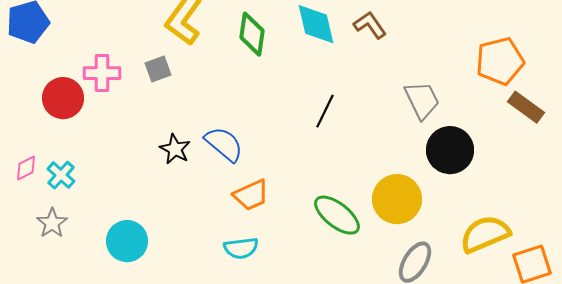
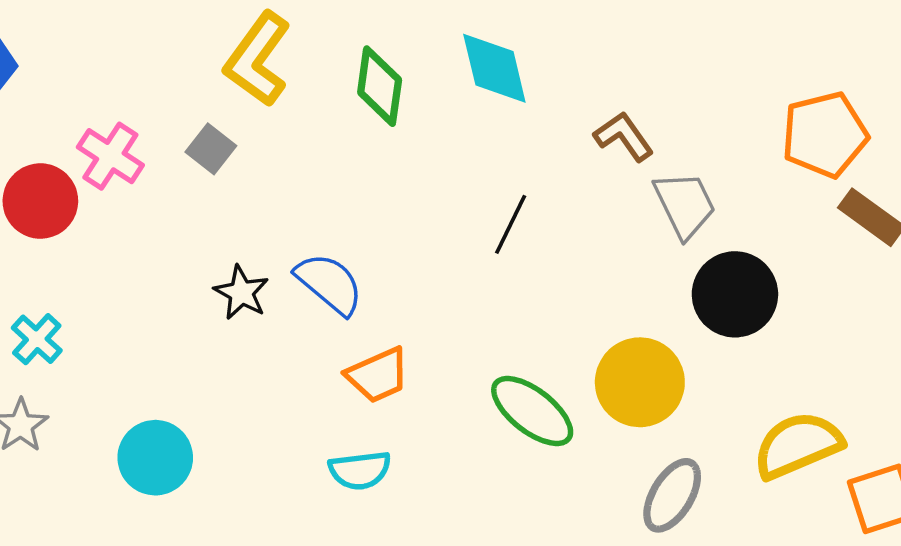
brown L-shape: (370, 25) -> (624, 136), moved
gray square: (158, 69) -> (211, 149), turned -32
pink cross: (102, 73) -> (110, 156), turned 33

